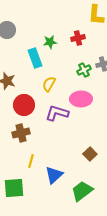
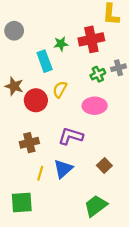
red cross: (78, 38) -> (91, 39), size x1.6
red circle: (24, 105) -> (36, 100), moved
purple L-shape: (57, 113) -> (71, 136), moved
blue triangle: (54, 175) -> (63, 169), moved

